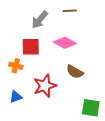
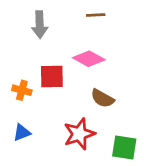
gray arrow: (40, 20) -> (40, 25), moved, turned -42
red square: (31, 47) -> (52, 77), moved
red star: (45, 86) -> (79, 134), moved

